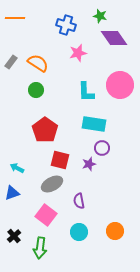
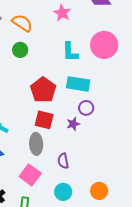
pink star: (78, 53) -> (62, 13), turned -30
red pentagon: (45, 130) -> (43, 90), moved
gray ellipse: (52, 184) -> (36, 144), turned -65

